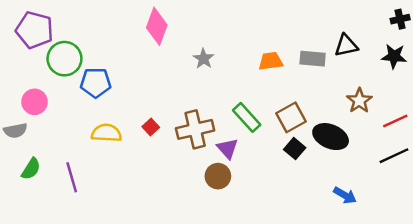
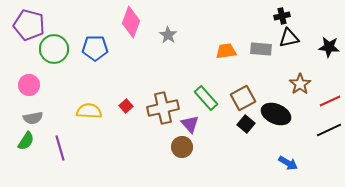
black cross: (400, 19) -> (282, 16), moved
gray star: (204, 59) -> (168, 35), moved
blue pentagon: (96, 83) -> (95, 48), moved
gray semicircle: (15, 131) -> (33, 118), moved

